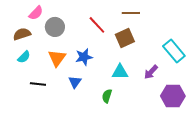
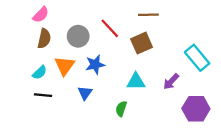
gray circle: (55, 27) -> (78, 36), moved
brown semicircle: (22, 34) -> (44, 39), moved, turned 120
cyan semicircle: (24, 57) -> (40, 72), moved

